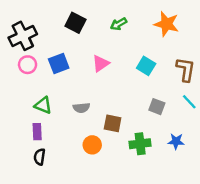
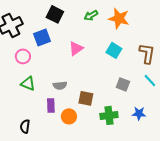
orange star: (166, 24) -> (119, 18), moved
blue square: (59, 63) -> (42, 37), moved
pink circle: (28, 65) -> (23, 56), moved
purple rectangle: (37, 132) -> (51, 105), moved

